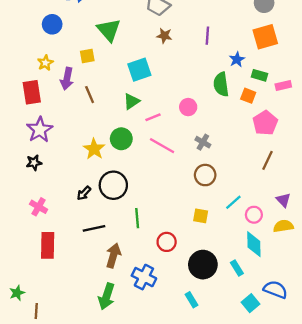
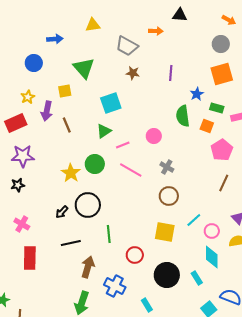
red rectangle: (32, 92) -> (16, 123), turned 75
purple star: (40, 130) -> (23, 156), turned 30
yellow square: (201, 216) -> (165, 232), size x1.5
cyan rectangle: (192, 300) -> (147, 305), moved

